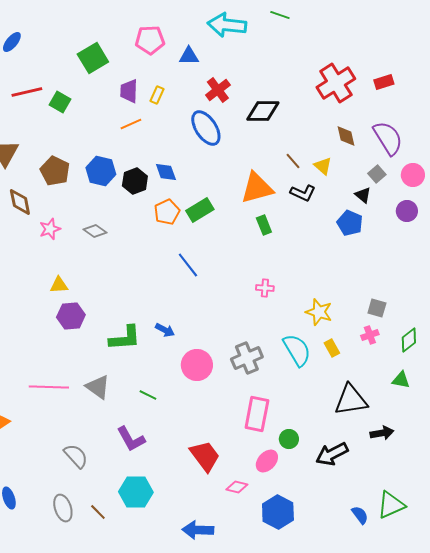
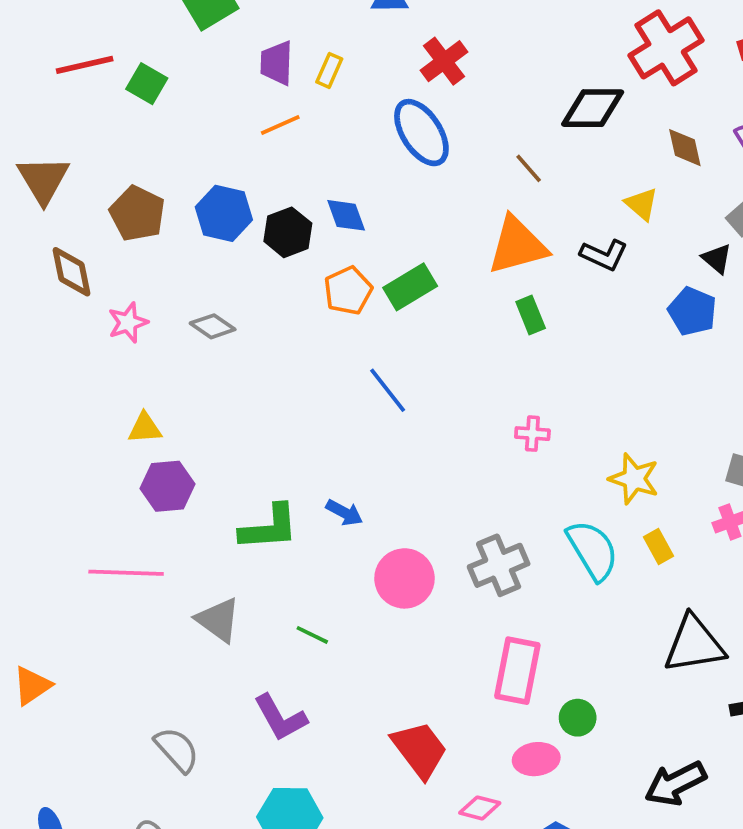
black diamond: (263, 111) -> (593, 108), moved
brown line: (293, 161) -> (529, 168), moved
pink line: (49, 387) -> (126, 573), moved
black arrow: (332, 454) -> (675, 784), moved
pink ellipse: (267, 461) -> (536, 759), turned 40

